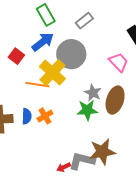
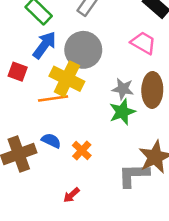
blue semicircle: (27, 116) -> (51, 141), turned -49
orange cross: (45, 116) -> (82, 150), moved
red arrow: (64, 167) -> (71, 195), moved

